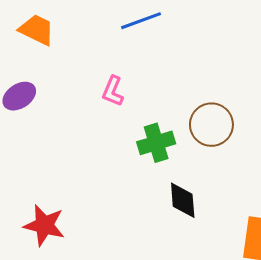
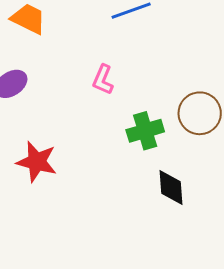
red star: (44, 225) -> (37, 162), moved

